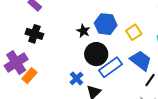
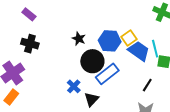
blue hexagon: (106, 24) -> (110, 41), moved
blue trapezoid: (141, 61) -> (139, 51), moved
orange rectangle: (29, 76) -> (11, 97), moved

